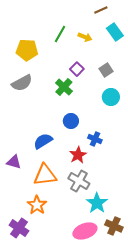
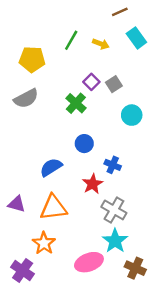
gray square: (106, 70) -> (114, 84), moved
purple triangle: (14, 162) -> (17, 204), moved
gray cross: (79, 181) -> (114, 210), moved
pink ellipse: (85, 231) -> (89, 262), moved

